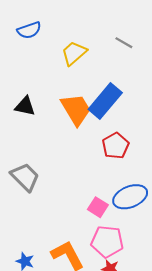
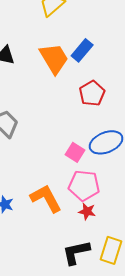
blue rectangle: (105, 101) -> (82, 50), size x0.7

